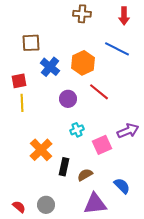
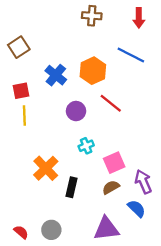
brown square: (31, 43) -> (19, 47), moved, turned -30
purple arrow: (128, 131) -> (143, 182), moved, turned -90
brown semicircle: (85, 175) -> (111, 187), moved

